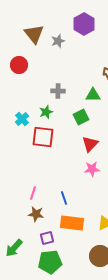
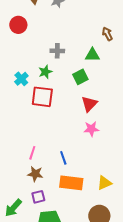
purple square: (47, 238) -> (38, 197), moved

